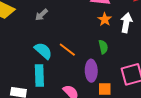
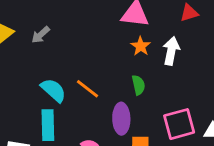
gray arrow: (41, 15) -> (41, 35), moved

